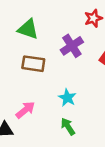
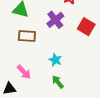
pink arrow: (25, 110) -> (24, 72), turned 91

